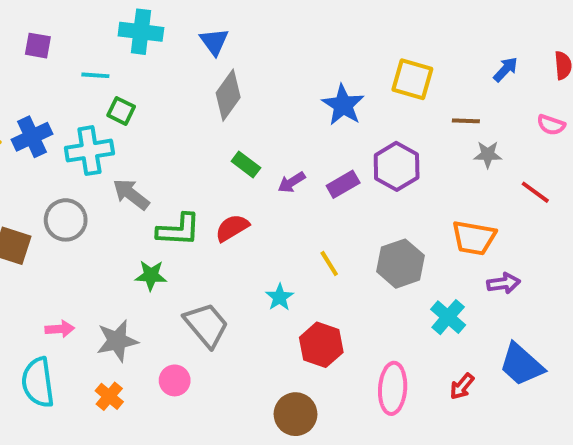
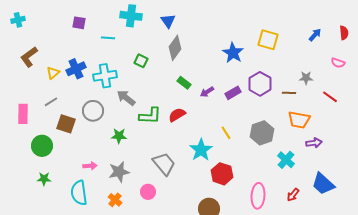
green square: (121, 111) -> (141, 61), moved
brown line: (466, 121) -> (289, 93), moved
green star: (151, 275) -> (119, 136), moved
cyan star: (280, 297) -> (201, 150), size x1.6

